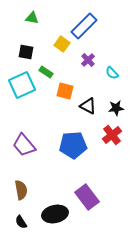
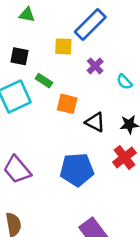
yellow square: (62, 44) -> (63, 46), turned -35

